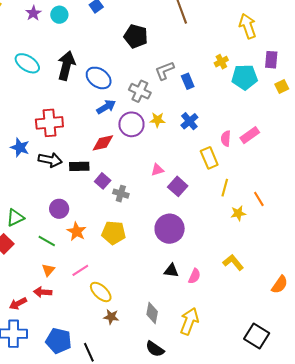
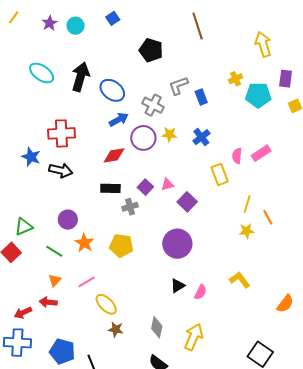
black rectangle: (79, 166) -> (110, 188), moved
purple square: (103, 181) -> (145, 187), moved
yellow line: (225, 188) -> (247, 204), moved
gray cross: (121, 194) -> (130, 207), turned -35
black triangle: (171, 271) -> (178, 286), turned -42

